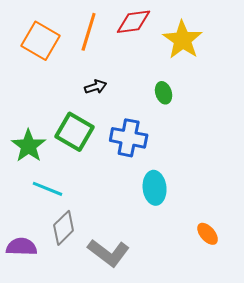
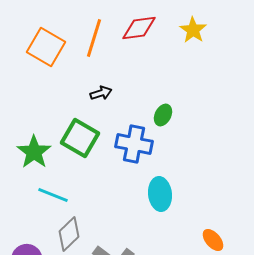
yellow star: (183, 40) -> (193, 30), moved, size x0.7
green ellipse: (164, 93) -> (163, 115), moved, turned 45

